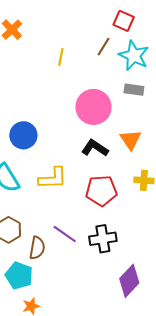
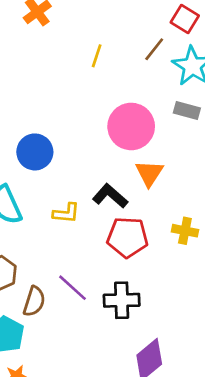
orange triangle: (131, 140) -> (149, 173), moved
black L-shape: (95, 148) -> (110, 196), moved
yellow L-shape: (53, 178) -> (66, 213), size x0.7

